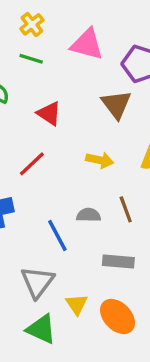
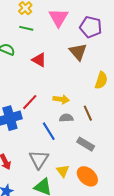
pink triangle: (87, 44) -> (59, 18), turned 50
yellow arrow: (100, 160) -> (61, 99), moved
red line: (32, 164) -> (30, 102), moved
gray rectangle: (118, 262) -> (86, 144), turned 30

